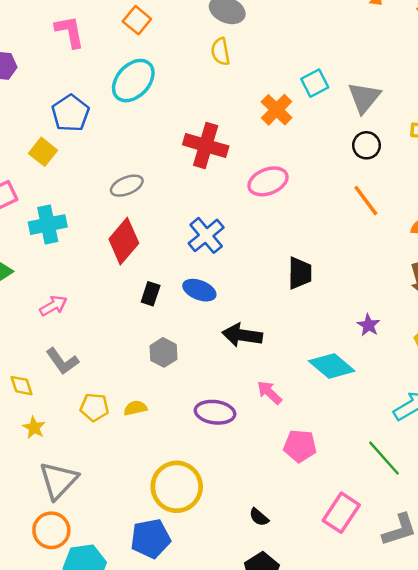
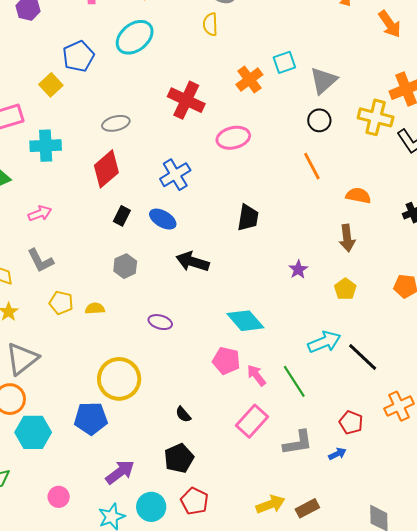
cyan diamond: (332, 366) -> (245, 321), moved
pink arrow: (269, 392) -> (256, 375), moved
purple ellipse: (215, 412) -> (160, 322), size x0.7

